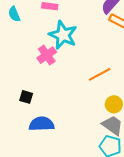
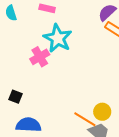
orange line: (100, 74) -> (85, 119), moved, turned 55

